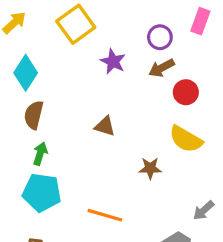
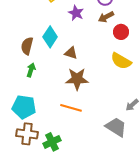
cyan diamond: (26, 73) -> (50, 37), moved
brown star: (150, 168) -> (77, 79), moved, size x1.6
cyan pentagon: (42, 193) -> (24, 107), moved

